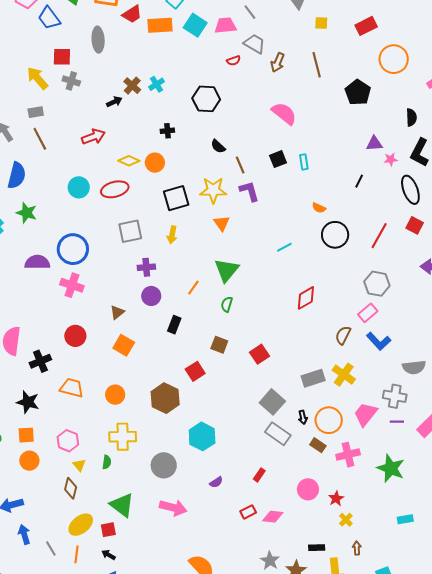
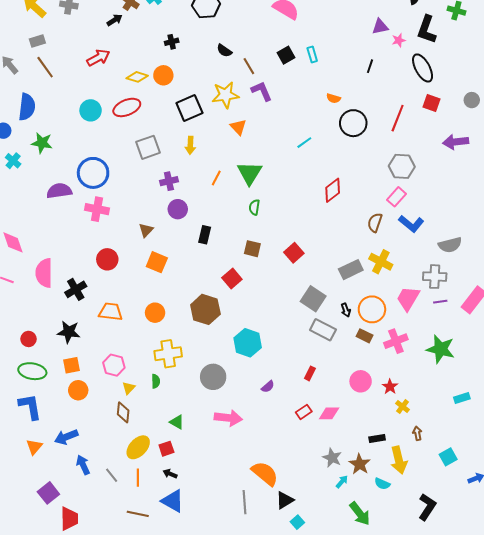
orange line: (193, 288) -> (216, 178), moved
yellow triangle: (79, 465) -> (129, 388), turned 32
green triangle: (122, 505) -> (177, 422), size x0.6

